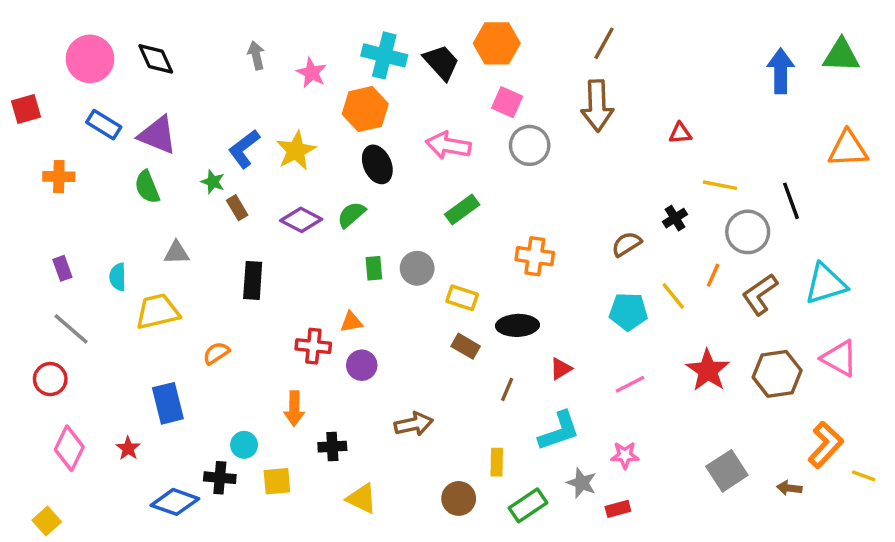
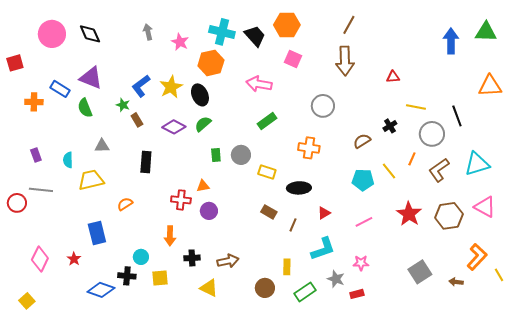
blue rectangle: (104, 125) -> (60, 89), moved
gray circle: (530, 145) -> (323, 106), moved
black ellipse: (377, 164) -> (200, 95), moved
gray line: (71, 329) -> (41, 190), turned -35
brown rectangle: (466, 346) -> (269, 212), moved
red circle: (50, 379) -> (17, 203), moved
brown arrow: (414, 424) -> (228, 261), moved
yellow line: (864, 476) -> (499, 275), turned 40

